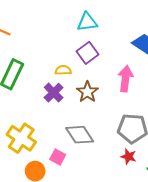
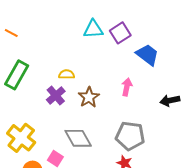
purple square: (87, 53) -> (120, 33), moved
pink arrow: (125, 79) -> (127, 87), size x0.7

